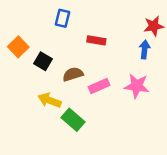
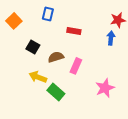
orange square: (18, 47) -> (14, 21), moved
pink rectangle: (99, 86) -> (76, 66), turned -42
pink star: (137, 86) -> (105, 88), moved, turned -30

